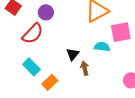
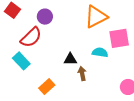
black triangle: (73, 54) -> (70, 59), turned 48
cyan rectangle: (31, 67) -> (21, 61), moved

